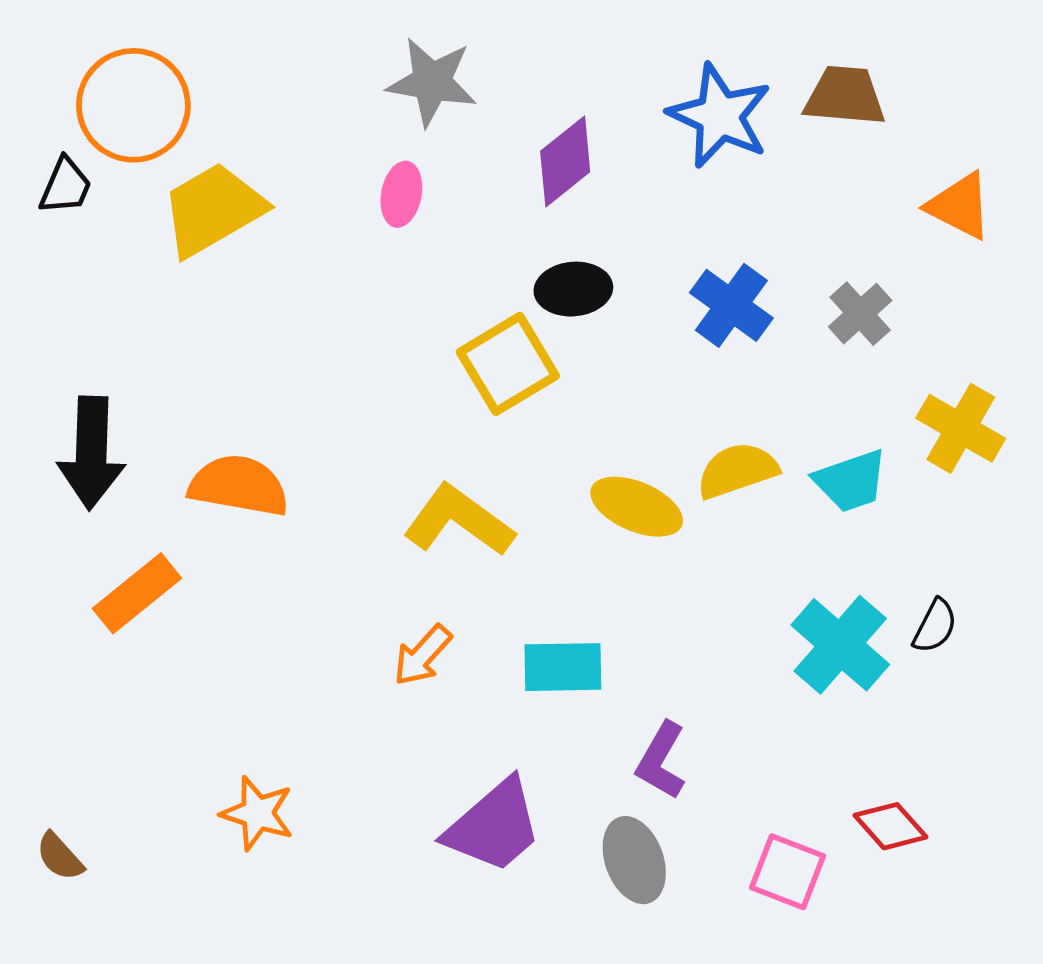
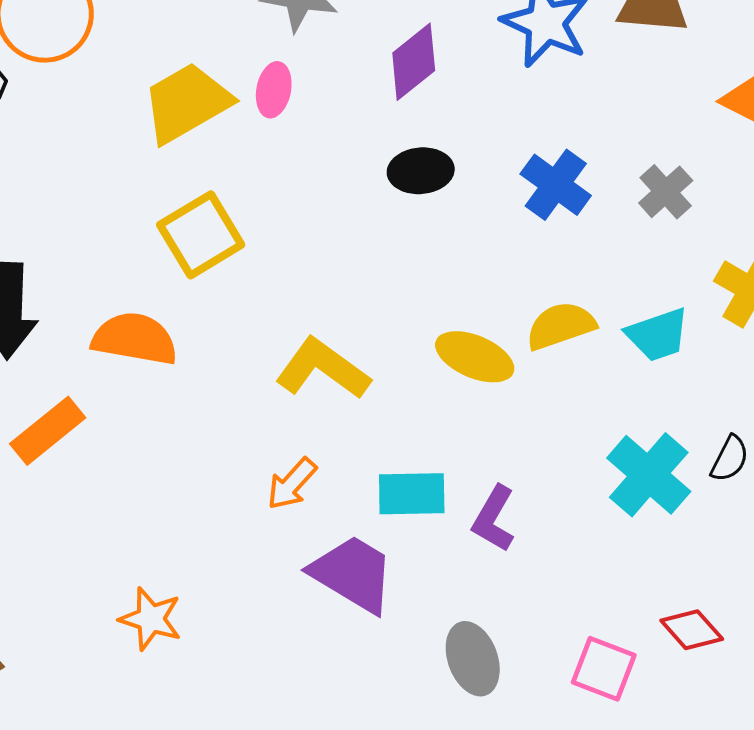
yellow trapezoid: (213, 209) -> (187, 103), moved
yellow square: (508, 364) -> (201, 235), moved
purple L-shape: (661, 761) -> (494, 519), moved
purple trapezoid: (494, 826) -> (353, 574), moved, turned -108

